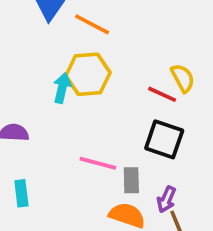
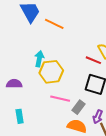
yellow hexagon: (88, 74) -> (51, 72), moved
gray rectangle: (131, 180) -> (78, 107), turned 40

